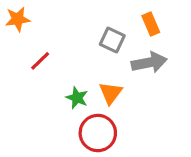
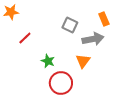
orange rectangle: (151, 24) -> (104, 19), moved
orange triangle: (111, 93) -> (83, 61), moved

